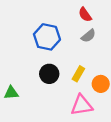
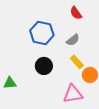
gray semicircle: (88, 36) -> (73, 40), moved
yellow rectangle: (78, 74) -> (77, 62), moved, turned -72

